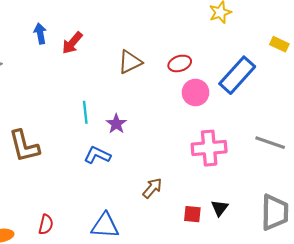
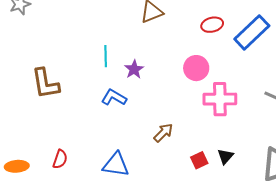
red ellipse: (180, 63) -> (212, 25), moved
pink circle: (196, 92) -> (196, 68), moved
red square: (192, 214) -> (199, 160), turned -36

